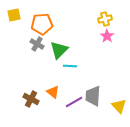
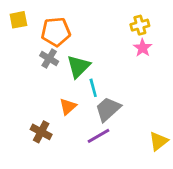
cyan line: (70, 66) -> (93, 88), turned 72
orange triangle: (53, 92) -> (68, 107), moved, turned 40
gray trapezoid: (93, 96) -> (108, 109), moved, turned 45
yellow triangle: (119, 106) -> (159, 141), turned 35

